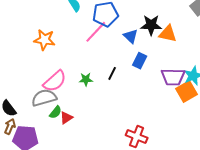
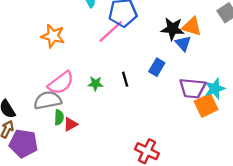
orange triangle: (168, 34) -> (192, 27), moved
blue triangle: (131, 36) -> (183, 43), moved
black line: (112, 73) -> (125, 79), turned -48
green semicircle: (55, 112) -> (59, 117), turned -40

